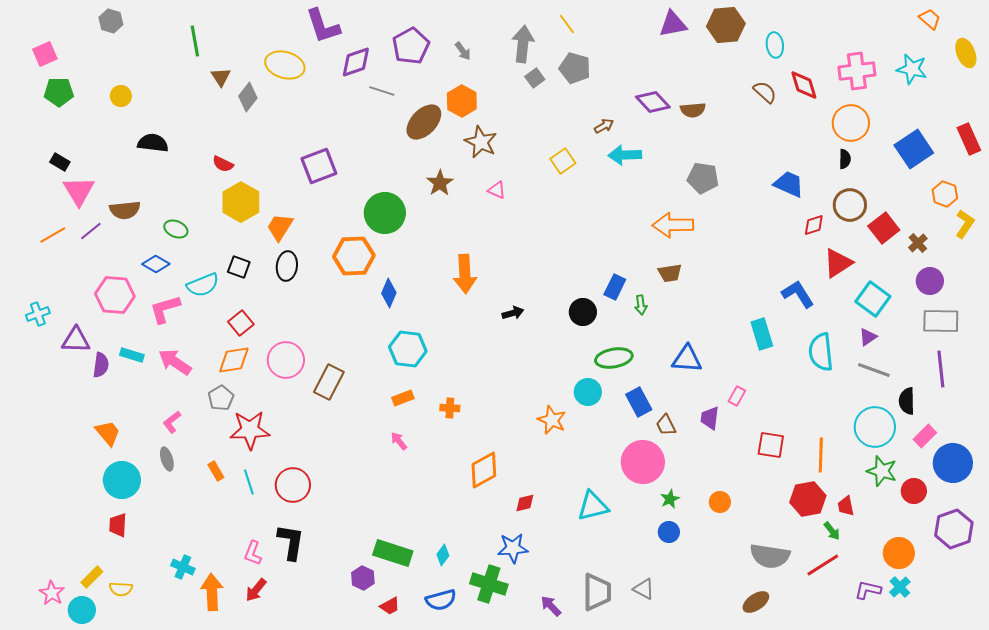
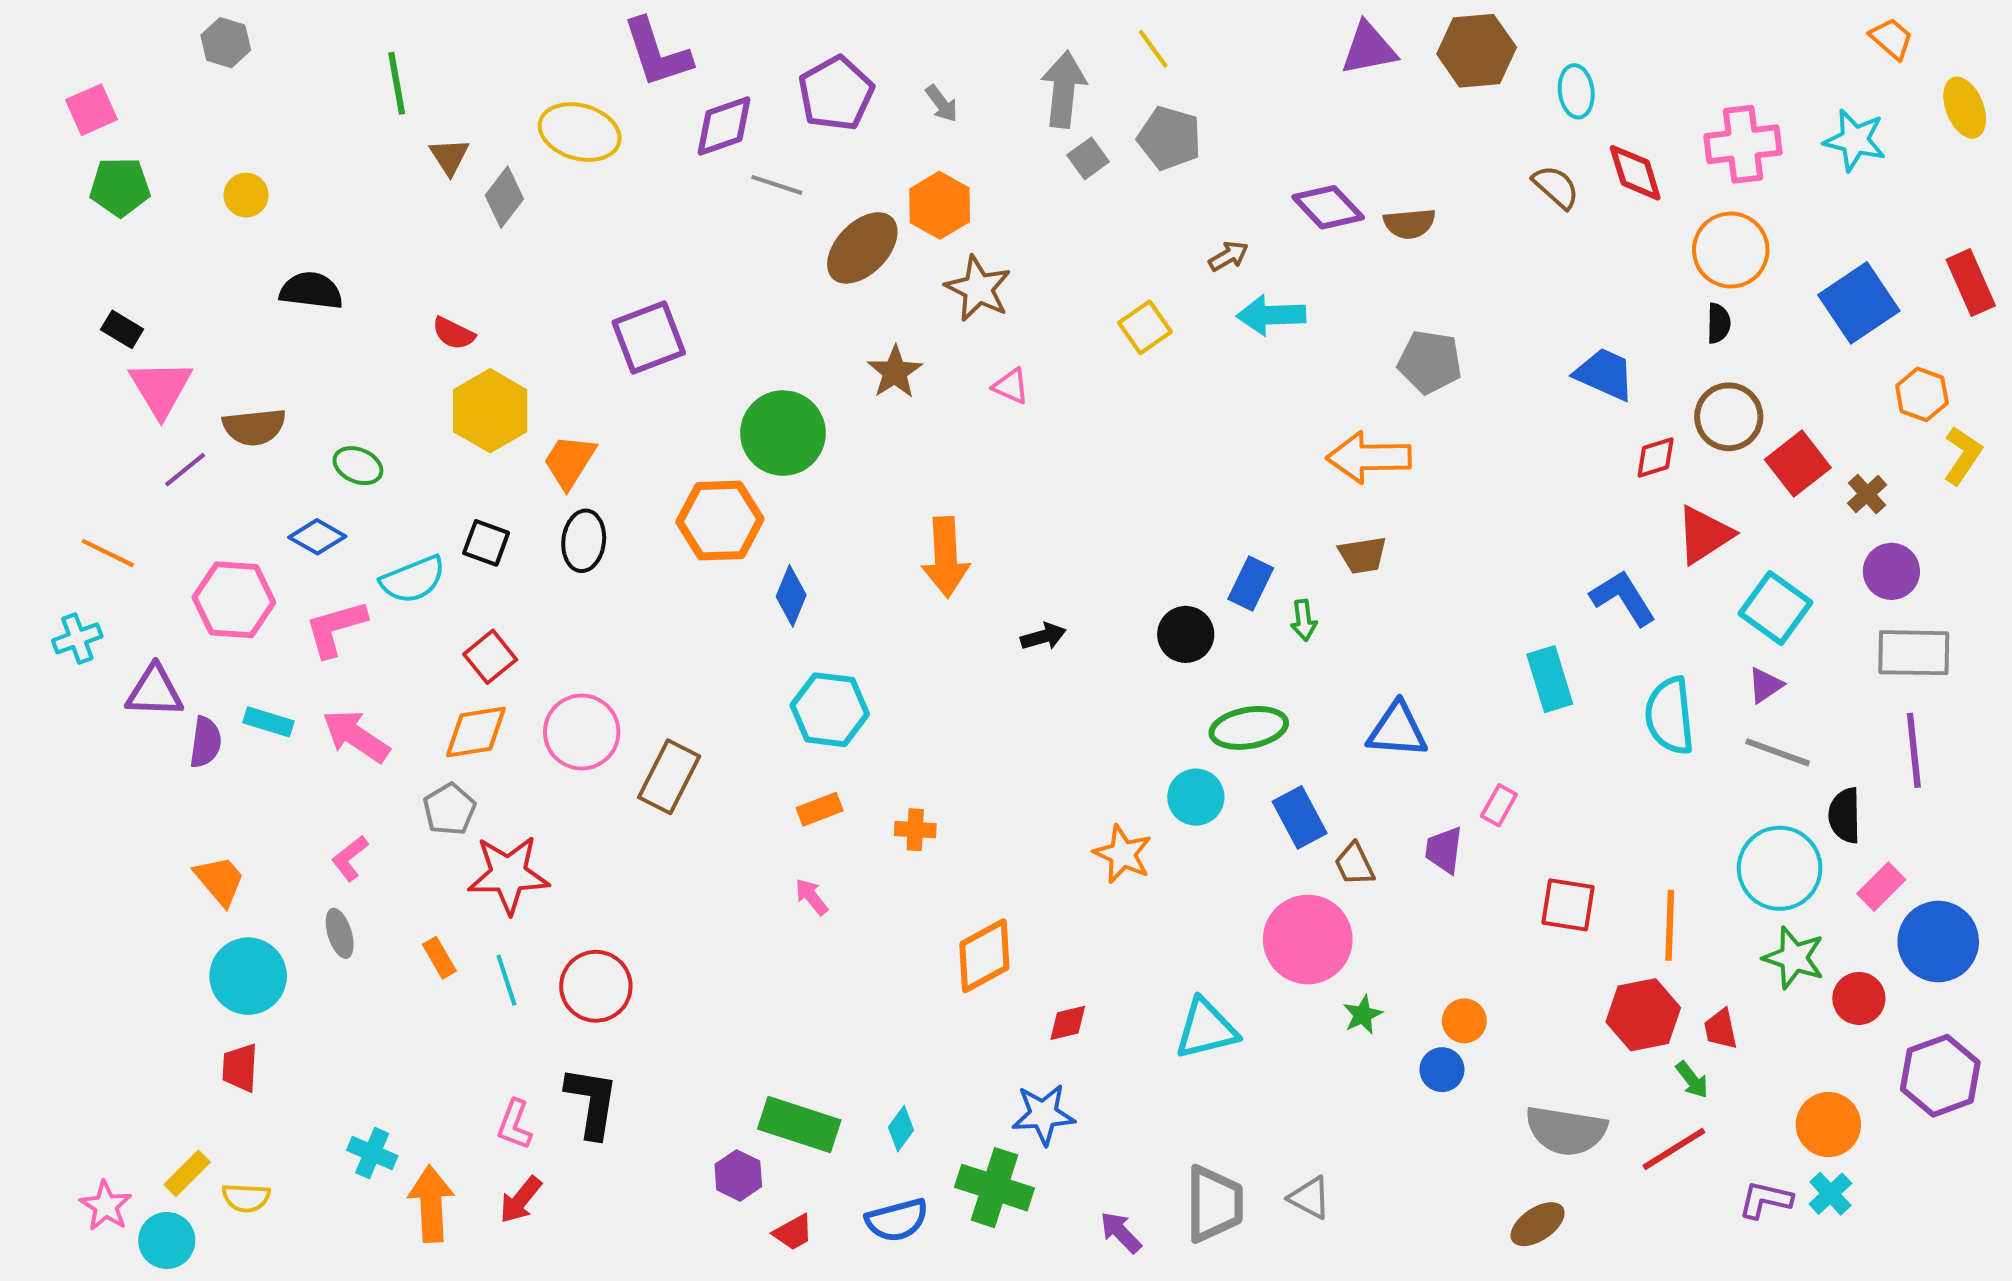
orange line: (53, 235) -> (108, 553), moved, turned 56
blue circle: (669, 532) -> (1442, 1070), moved

